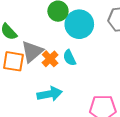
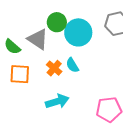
gray triangle: (32, 52) -> (38, 39), moved, turned -40

